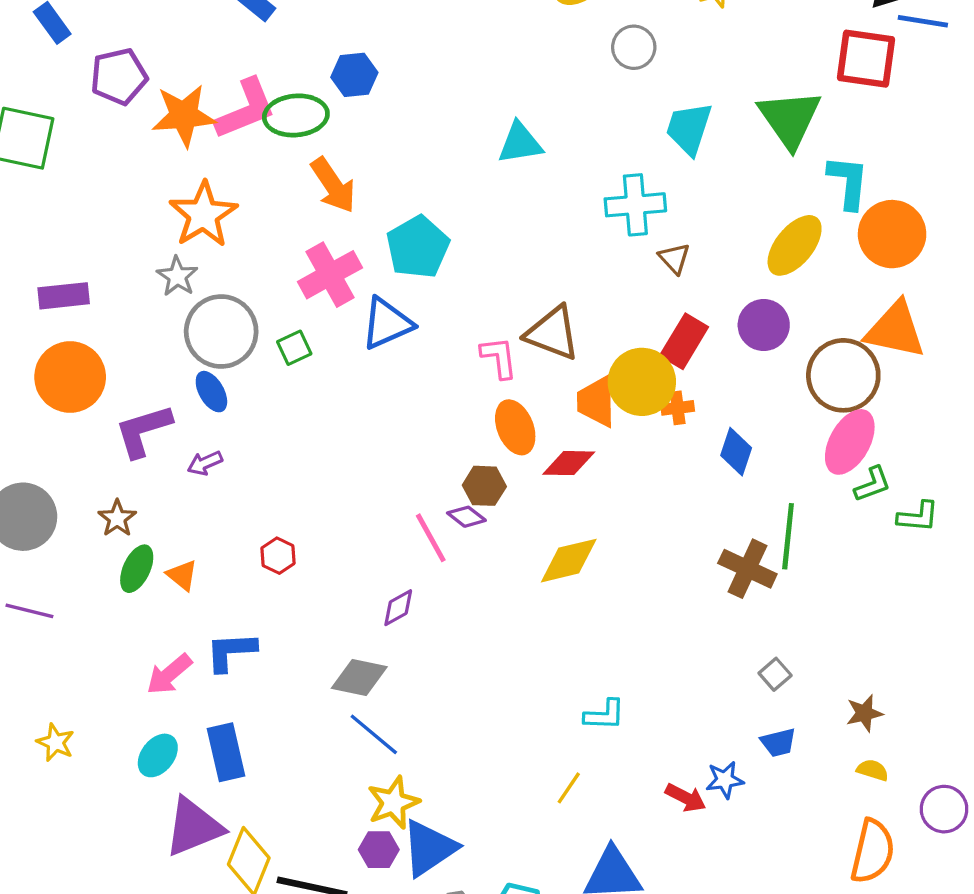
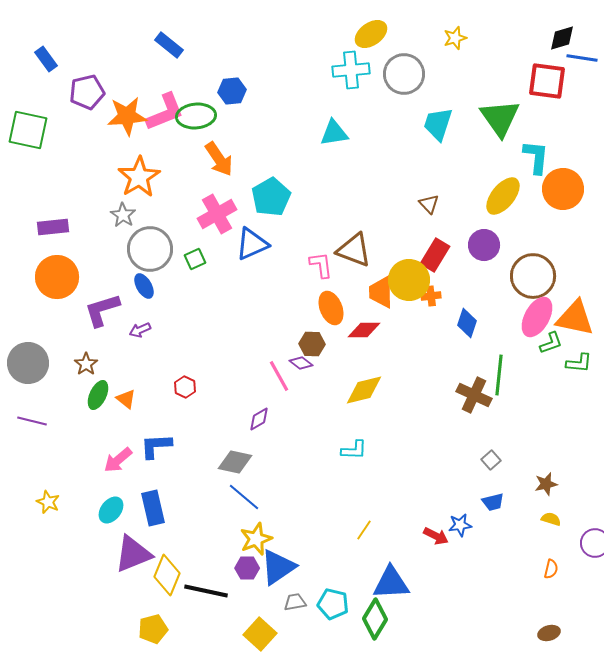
gray circle: (634, 47) -> (404, 74), size x1.5
cyan cross: (635, 205) -> (351, 70), moved
orange triangle: (895, 330) -> (575, 318), moved
cyan L-shape: (605, 715) -> (354, 450), moved
orange semicircle: (873, 851) -> (551, 569), size x0.5

